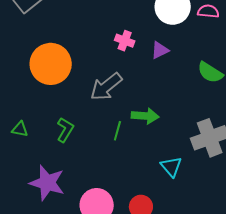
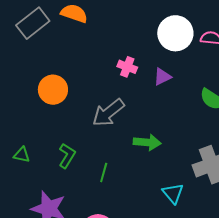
orange circle: (51, 64) -> (53, 90), size x0.7
green line: (117, 131) -> (104, 172), moved

